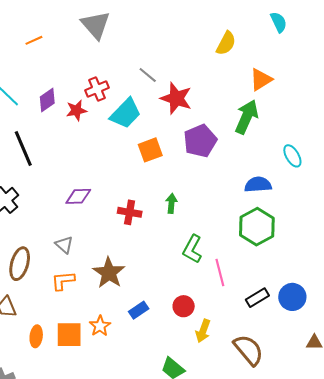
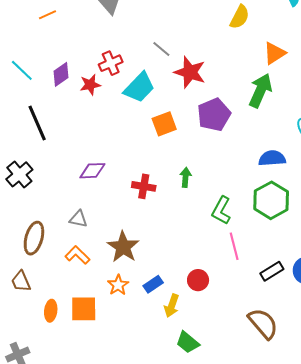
gray triangle: (64, 245) -> (78, 219), turned -30
green L-shape: (192, 249) -> (221, 211), moved
orange L-shape: (63, 281) -> (77, 255), turned 50
orange star: (100, 326) -> (118, 285), moved
yellow arrow: (203, 331) -> (172, 306), moved

